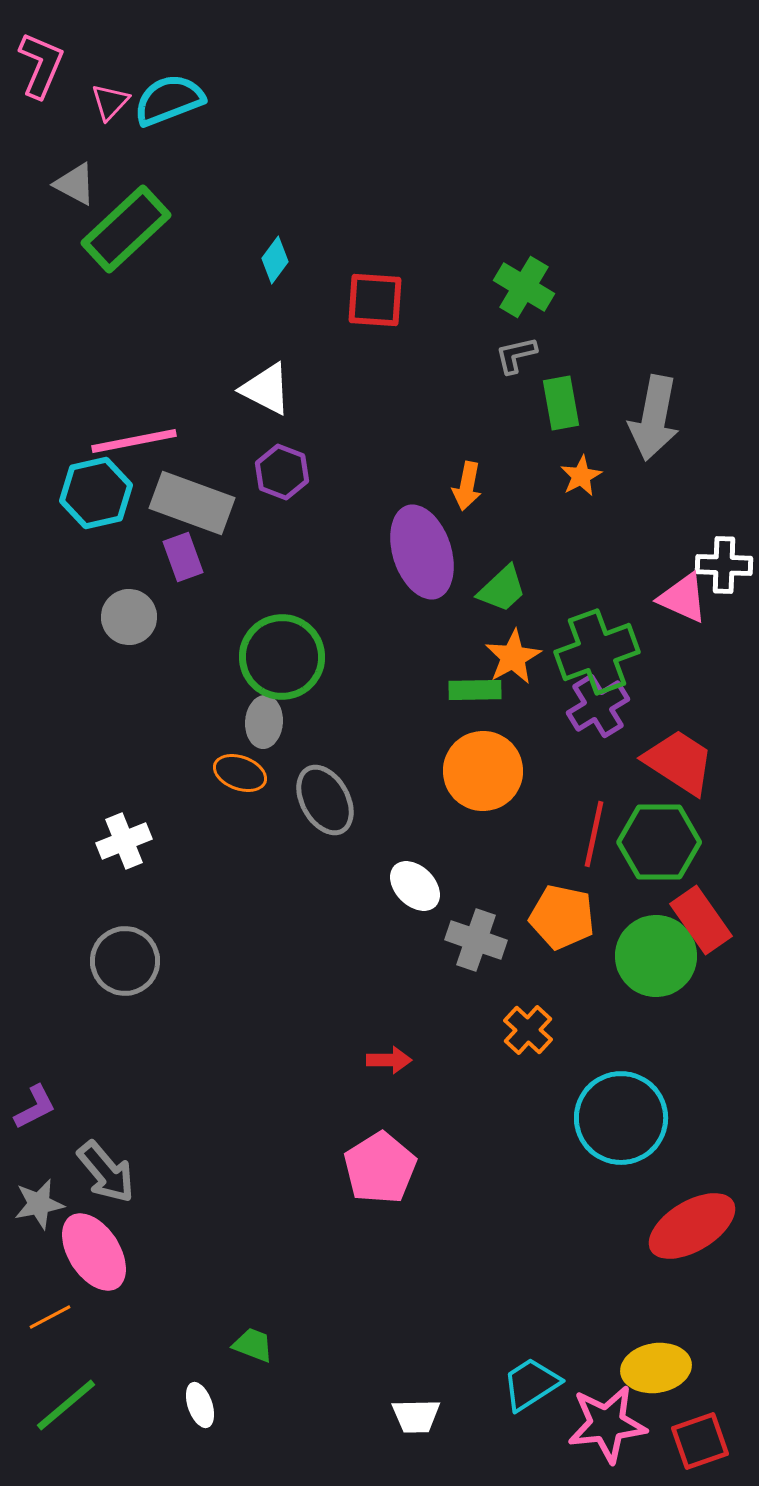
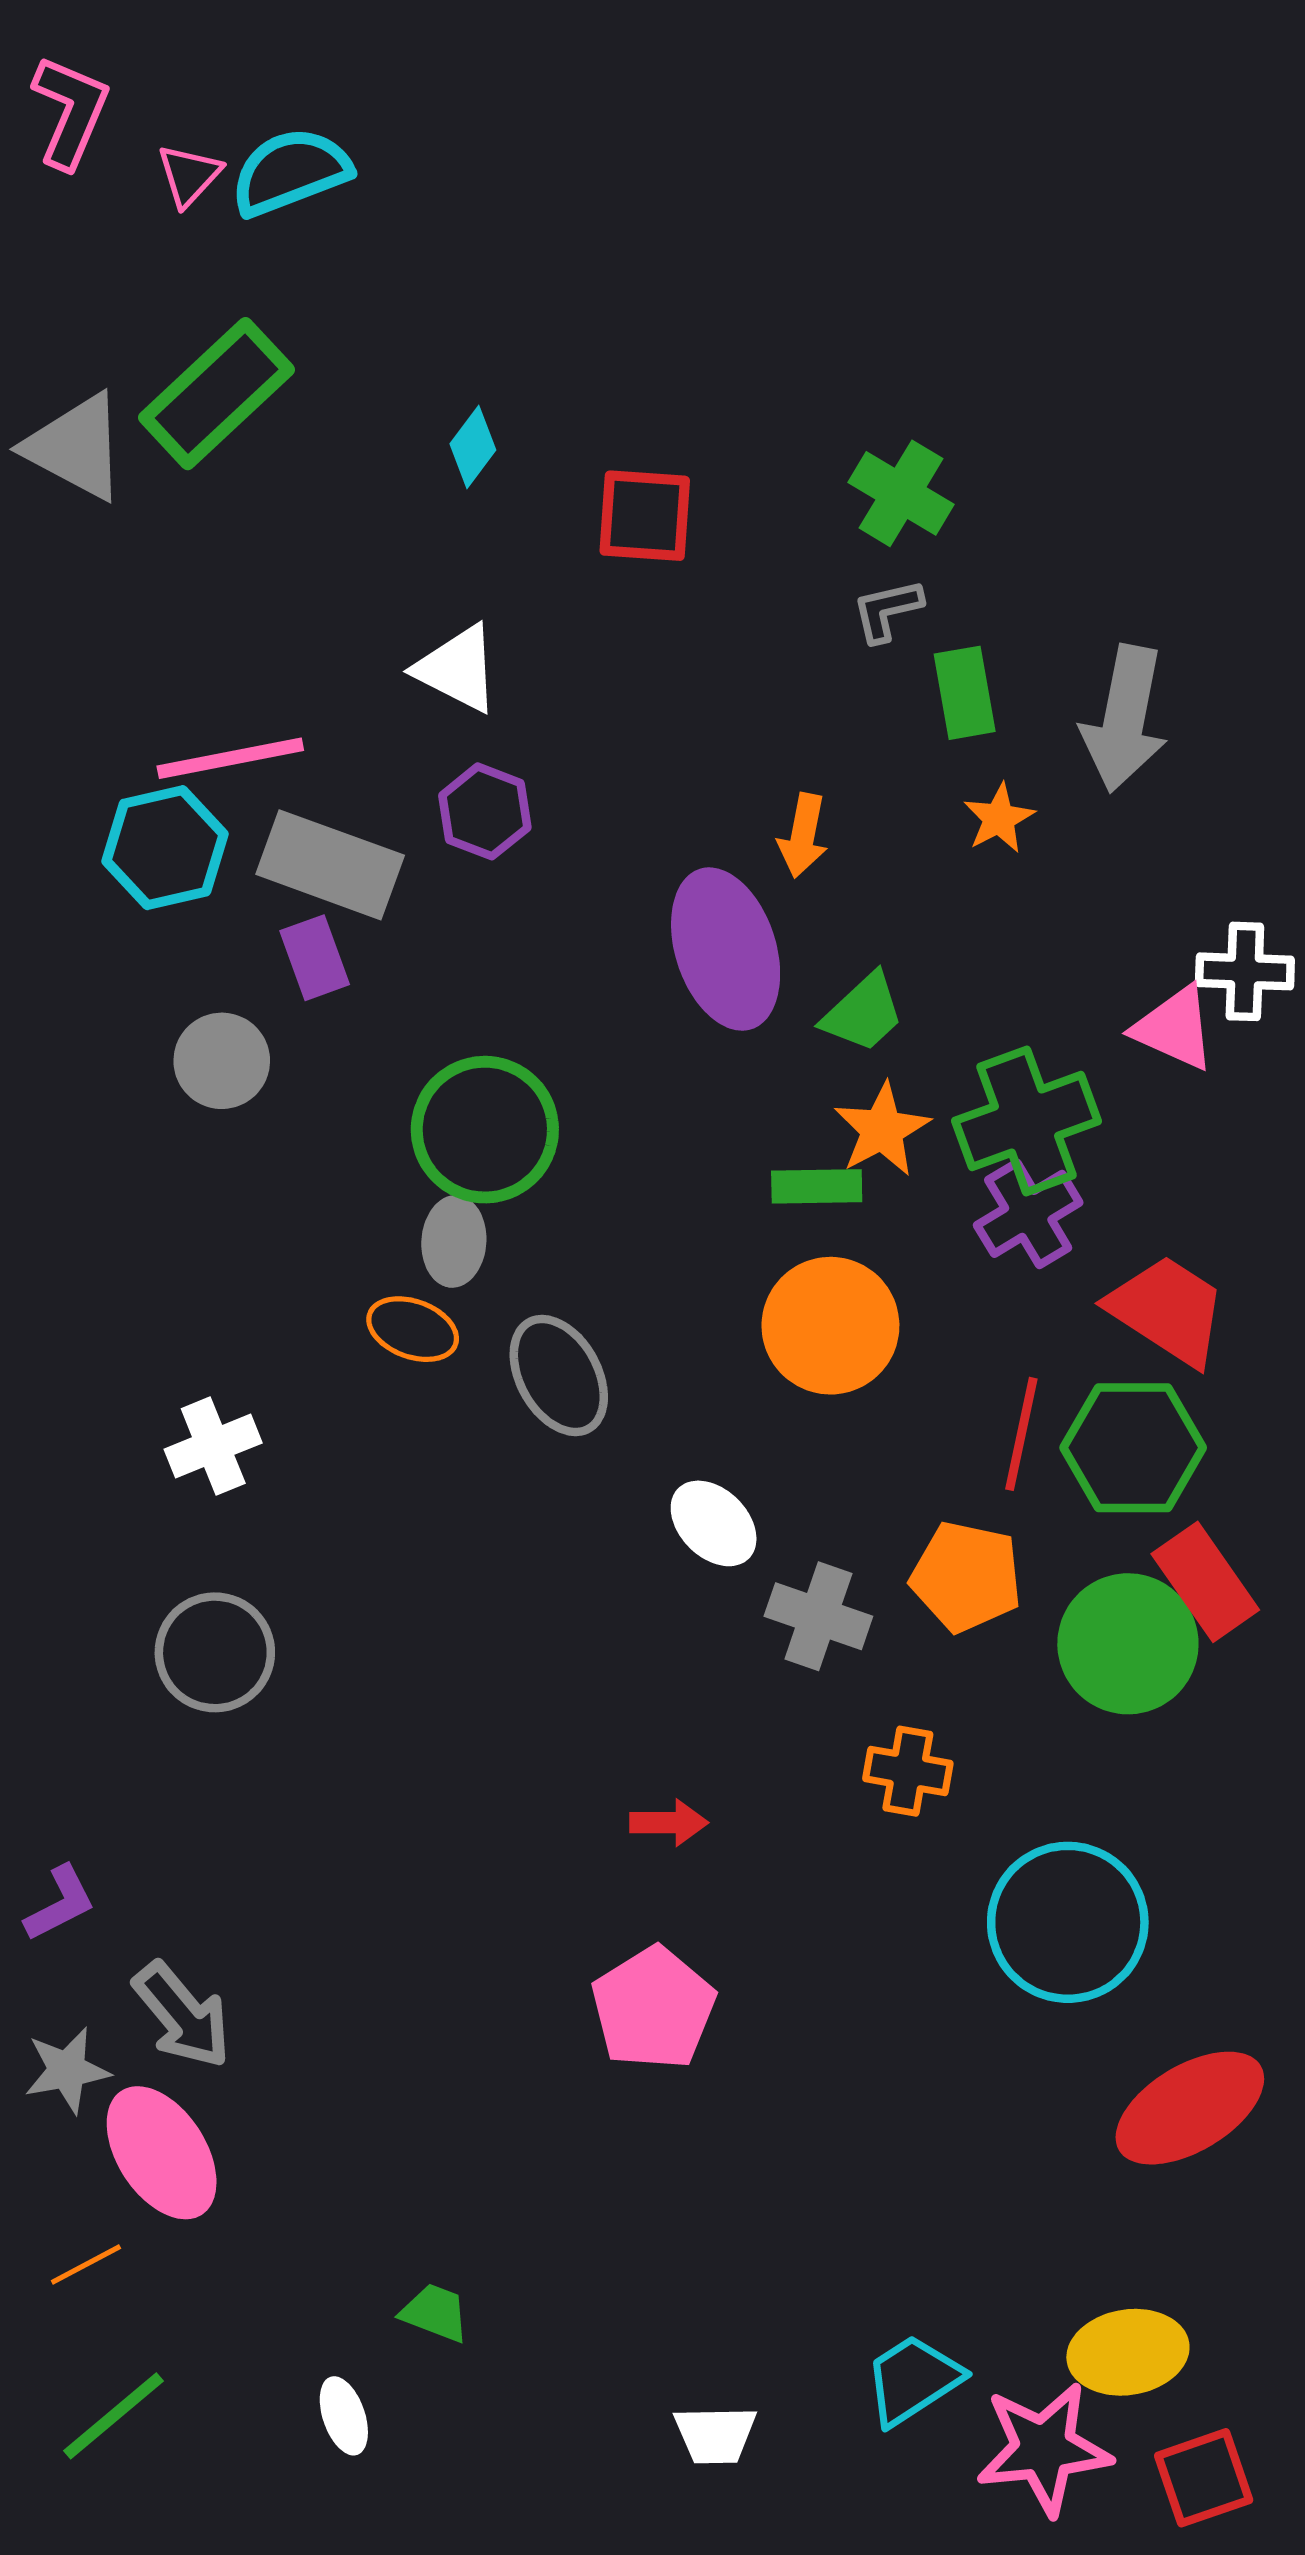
gray triangle: (75, 184) -> (76, 447), moved, size x1.5
orange cross: (528, 1030) -> (908, 1771), turned -33

